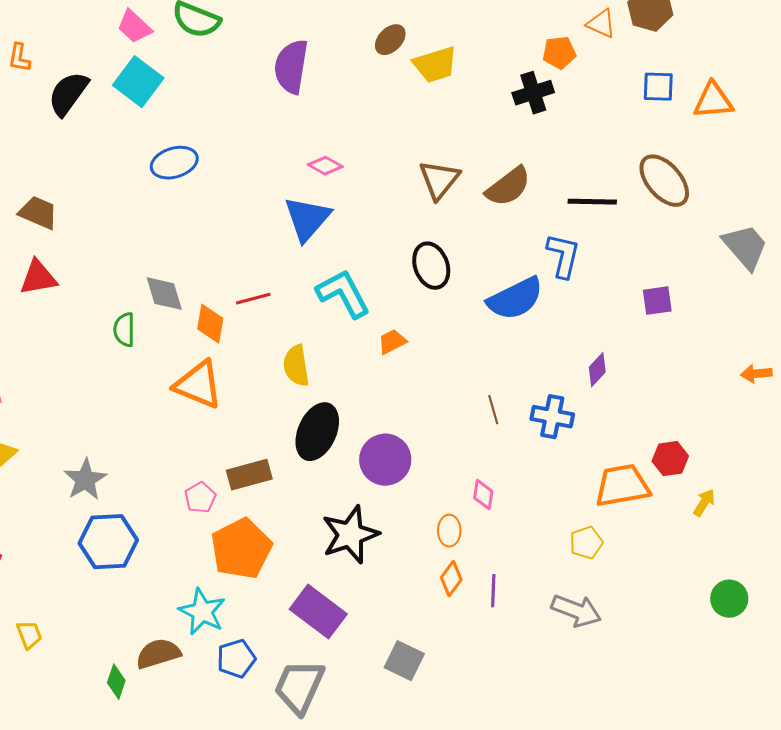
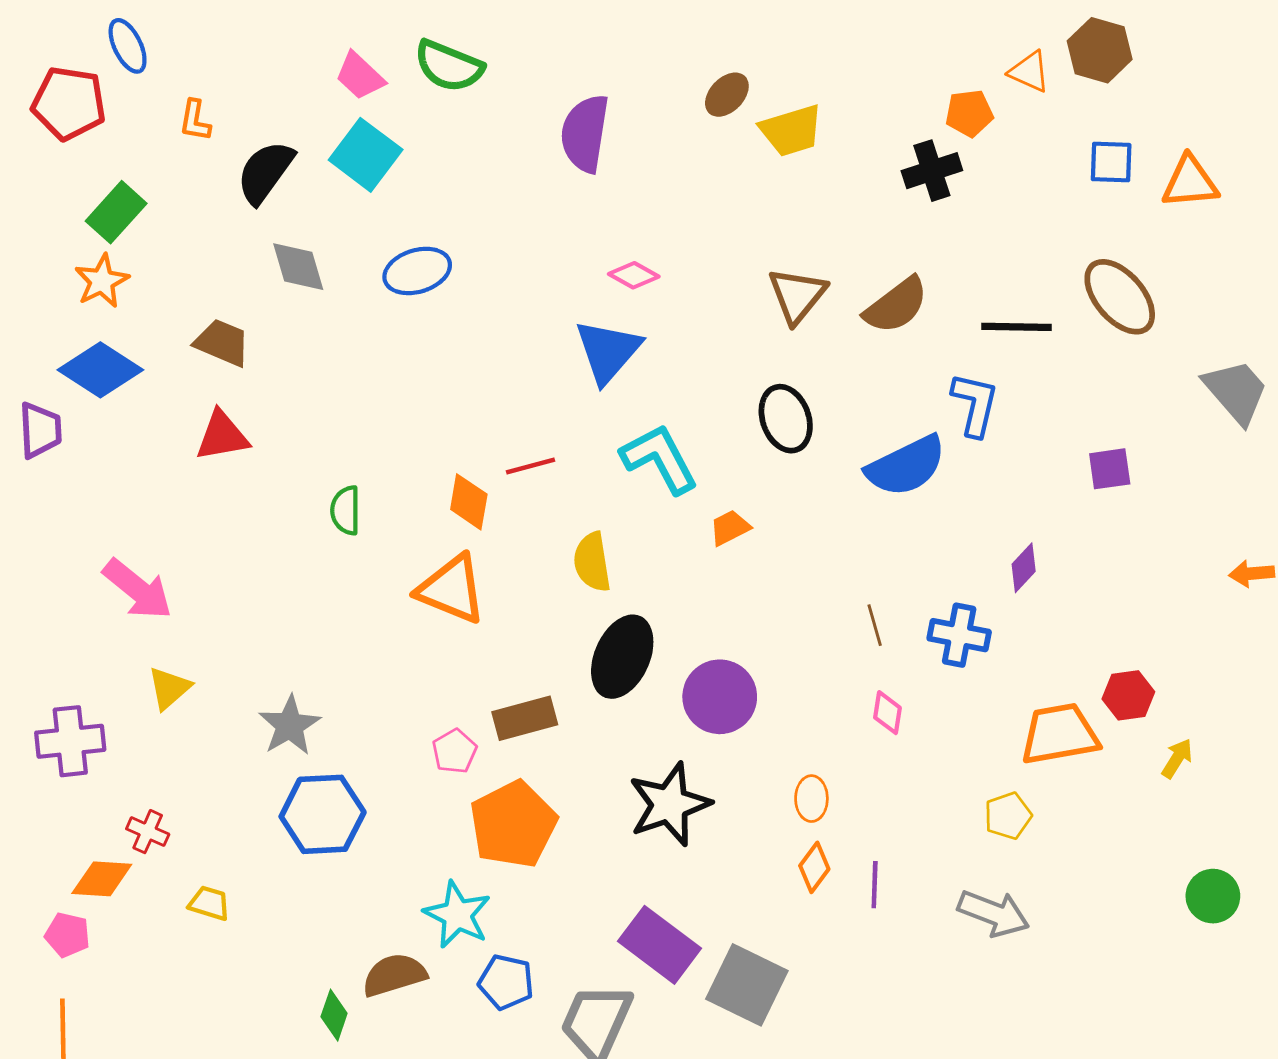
gray diamond: (164, 294) -> (298, 267), moved
pink diamond: (483, 495) -> (887, 713), moved
purple rectangle: (318, 612) -> (660, 945), moved
yellow trapezoid: (29, 635) -> (209, 903), moved, turned -52
blue pentagon: (236, 659) -> (506, 982), turned 30
gray square: (404, 661) -> (747, 985), size x1.4

